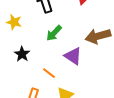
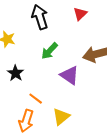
orange line: (49, 73) -> (36, 99), moved

